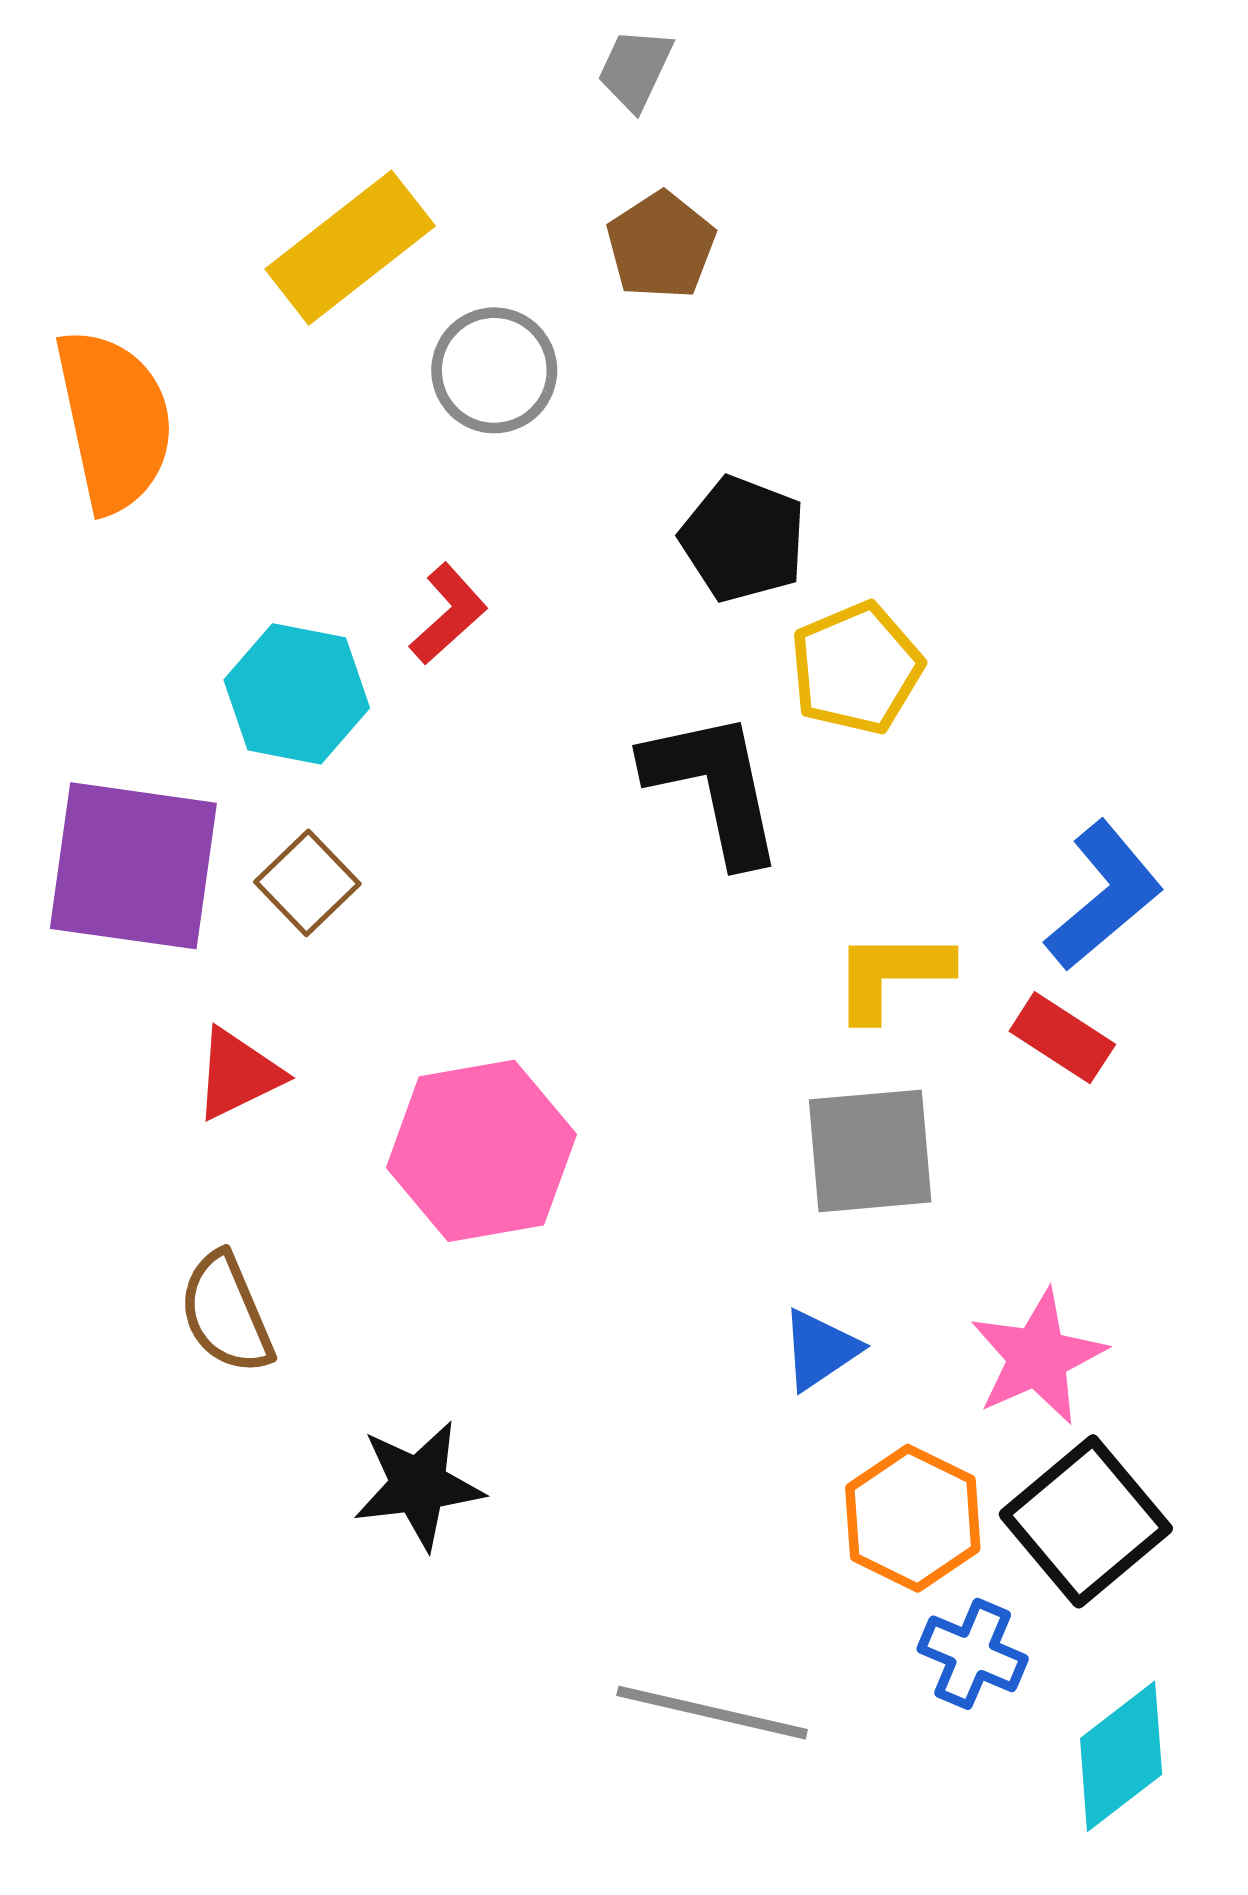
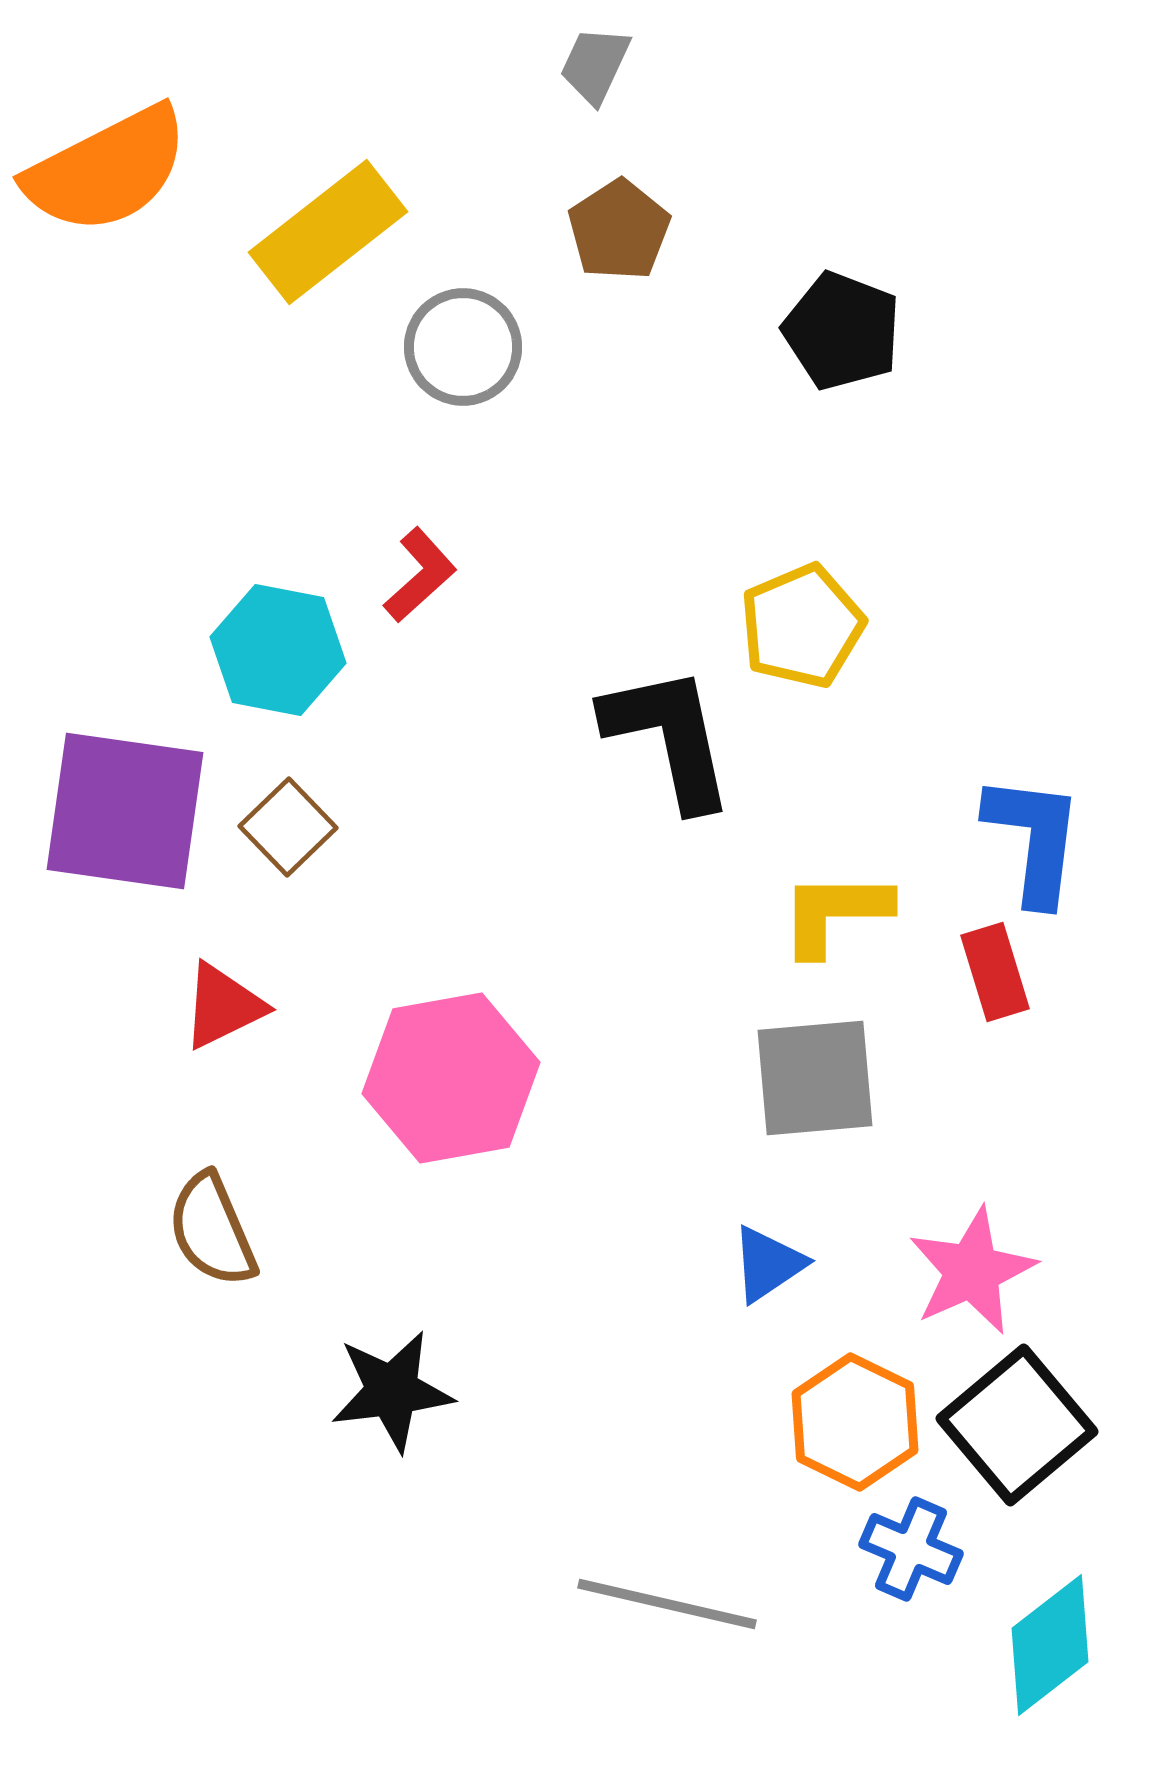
orange semicircle: (114, 421) -> (107, 170), moved, turned 75
black pentagon: (743, 539) -> (842, 331), moved
blue L-shape: (1104, 896) -> (1034, 839), turned -43
red rectangle: (1062, 1038) -> (995, 972), turned 40

